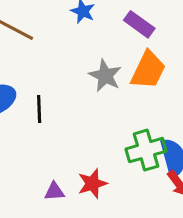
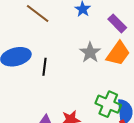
green cross: (146, 150) -> (108, 104), turned 30

